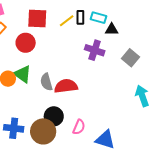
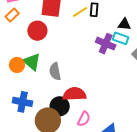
cyan rectangle: (98, 18) -> (121, 38), moved
red semicircle: (66, 86) -> (74, 94), moved
blue cross: (14, 128) -> (23, 102), moved

